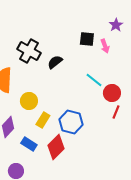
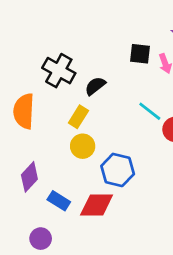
yellow circle: (29, 101) -> (83, 146), moved
yellow rectangle: (43, 120) -> (78, 117), moved
red diamond: (56, 147) -> (97, 205), turned 45

